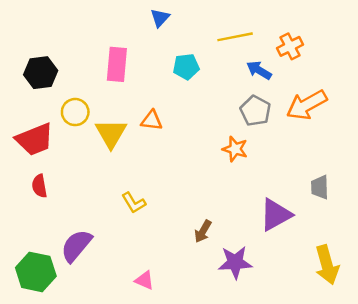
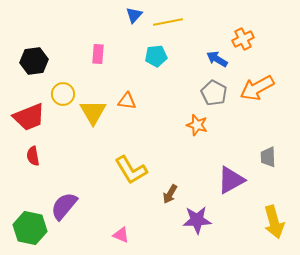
yellow line: (235, 37) -> (168, 22), moved
pink rectangle: (117, 64) -> (98, 54), size x0.7
yellow L-shape: (134, 203) -> (131, 170), moved, size x1.6

